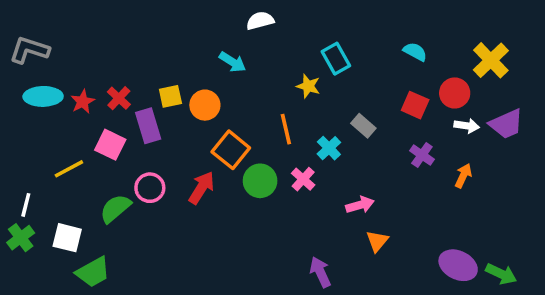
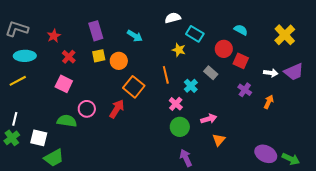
white semicircle: (260, 21) -> (173, 18), moved
cyan rectangle: (336, 59) -> (195, 34), turned -30
red circle: (455, 93) -> (224, 49), moved
red star: (83, 102) -> (54, 36), moved
purple rectangle: (148, 126) -> (96, 31), moved
yellow line: (69, 169) -> (18, 81), moved
green circle: (260, 181) -> (180, 127), moved
green semicircle: (115, 208) -> (67, 121), turned 48

